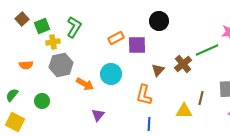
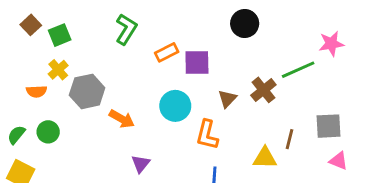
black circle: (159, 21) -> (245, 23), moved
green L-shape: (74, 27) -> (126, 29), moved
yellow cross: (53, 42) -> (58, 70), moved, turned -32
cyan circle: (111, 74) -> (175, 106), moved
green circle: (42, 101) -> (48, 132), moved

